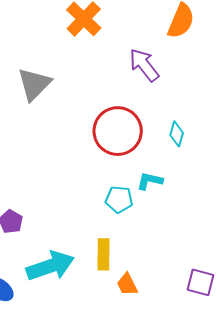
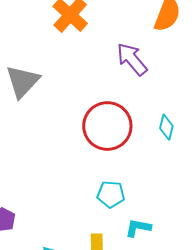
cyan L-shape: (150, 181) -> (138, 228), moved

